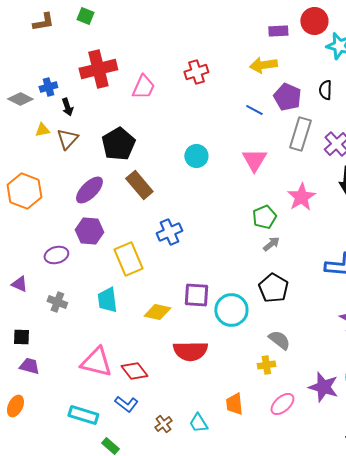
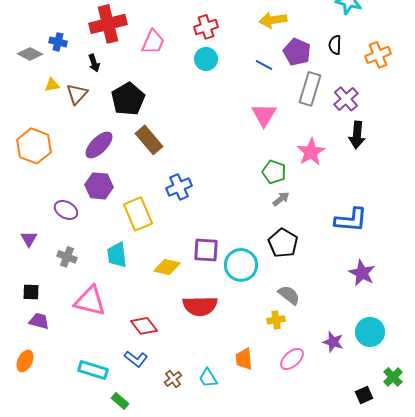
blue cross: (48, 87) -> (58, 42), turned 30
black arrow: (67, 107) -> (94, 63), moved
cyan circle: (196, 156) -> (206, 59), moved
green pentagon: (264, 217) -> (274, 172), turned -30
purple ellipse: (56, 255) -> (66, 210), turned 45
purple triangle: (19, 284) -> (29, 239), turned 36
pink triangle: (96, 362) -> (90, 301), moved
purple star: (323, 387) -> (333, 342), size x0.7

